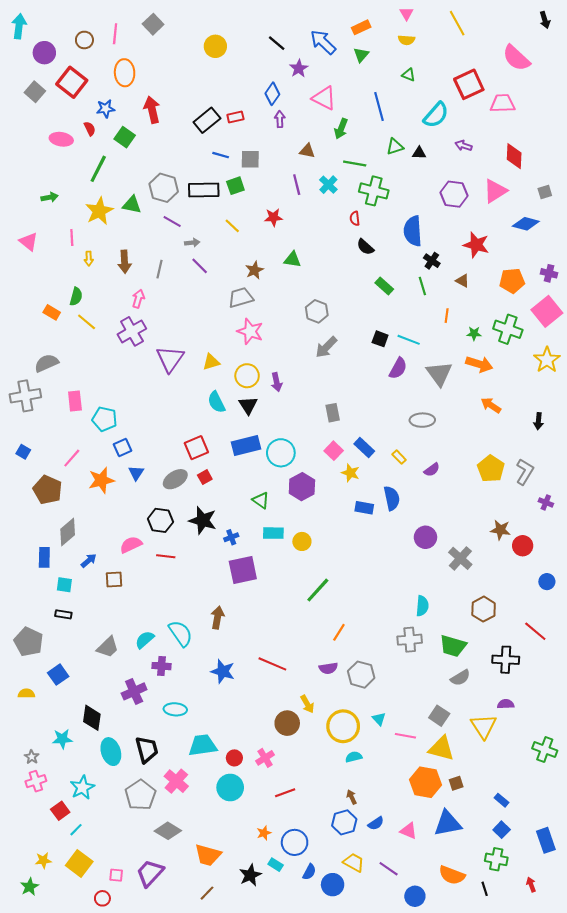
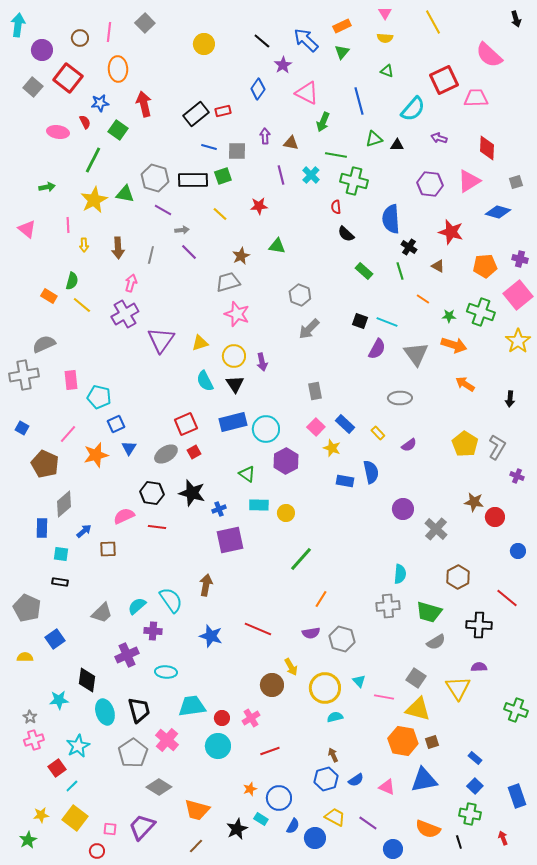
purple arrow: (280, 119) -> (265, 136), moved
orange line: (447, 316) -> (423, 299), turned -64

